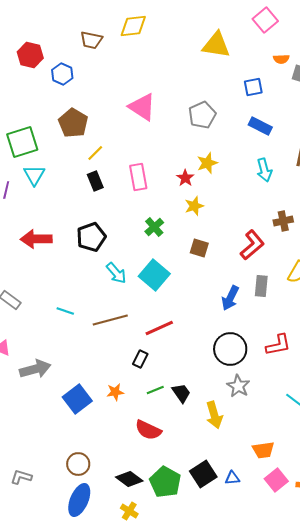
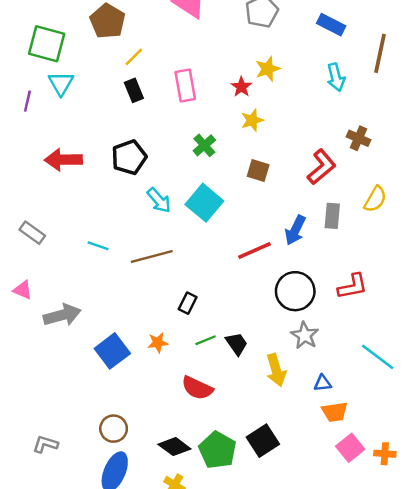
green square: (22, 142) -> (47, 44), turned 32
brown cross: (283, 221) -> (359, 138), turned 36
red line: (159, 328) -> (255, 251), moved
blue triangle: (232, 478) -> (323, 383), moved

